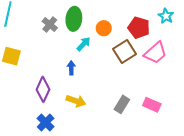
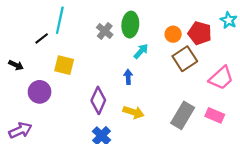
orange circle: (104, 28) -> (173, 34), moved
pink trapezoid: (155, 53) -> (221, 78), moved
gray rectangle: (122, 104) -> (183, 115), size x1.4

